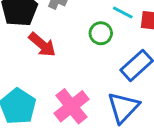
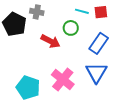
red arrow: (42, 45) -> (50, 41), moved

